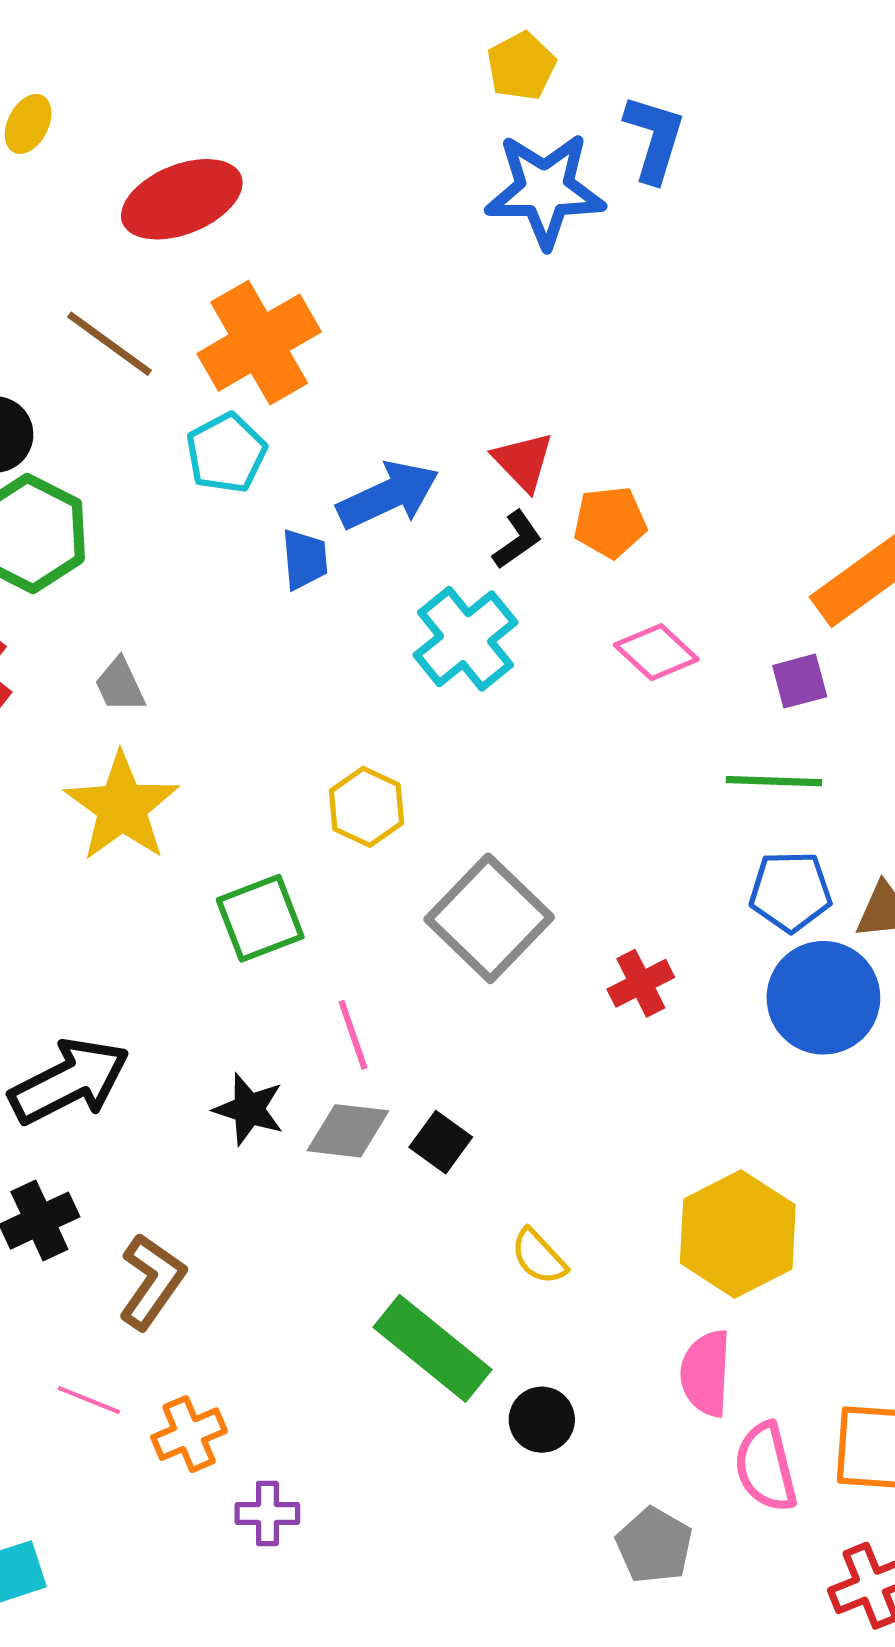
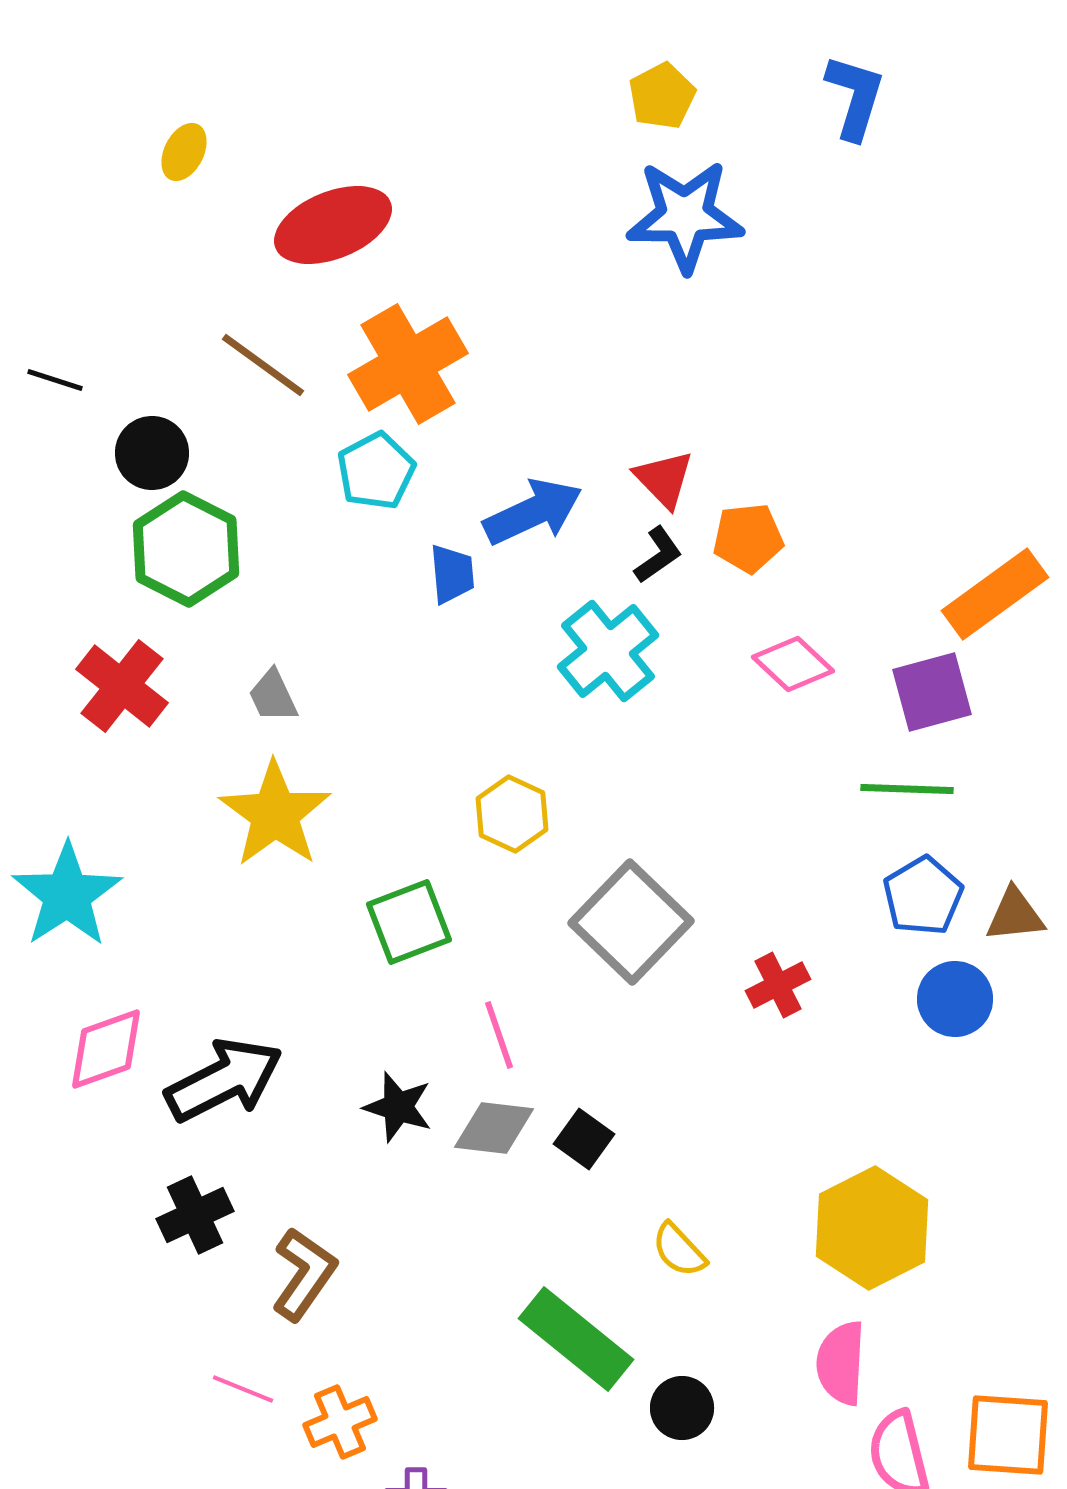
blue L-shape: (654, 138) -> (855, 97), moved
purple square: (800, 681) -> (932, 692), size x1.5
blue pentagon: (790, 891) -> (923, 896), turned -30
blue circle: (823, 998) -> (955, 999), size x0.7

